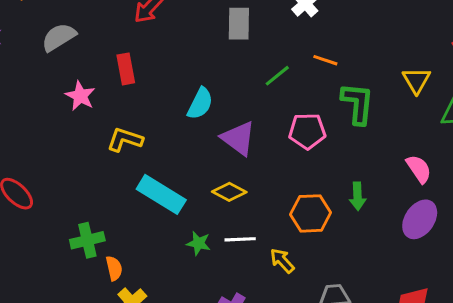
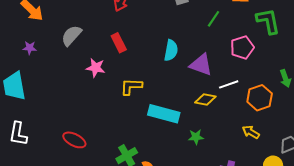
white line: (240, 239) -> (229, 84), moved

